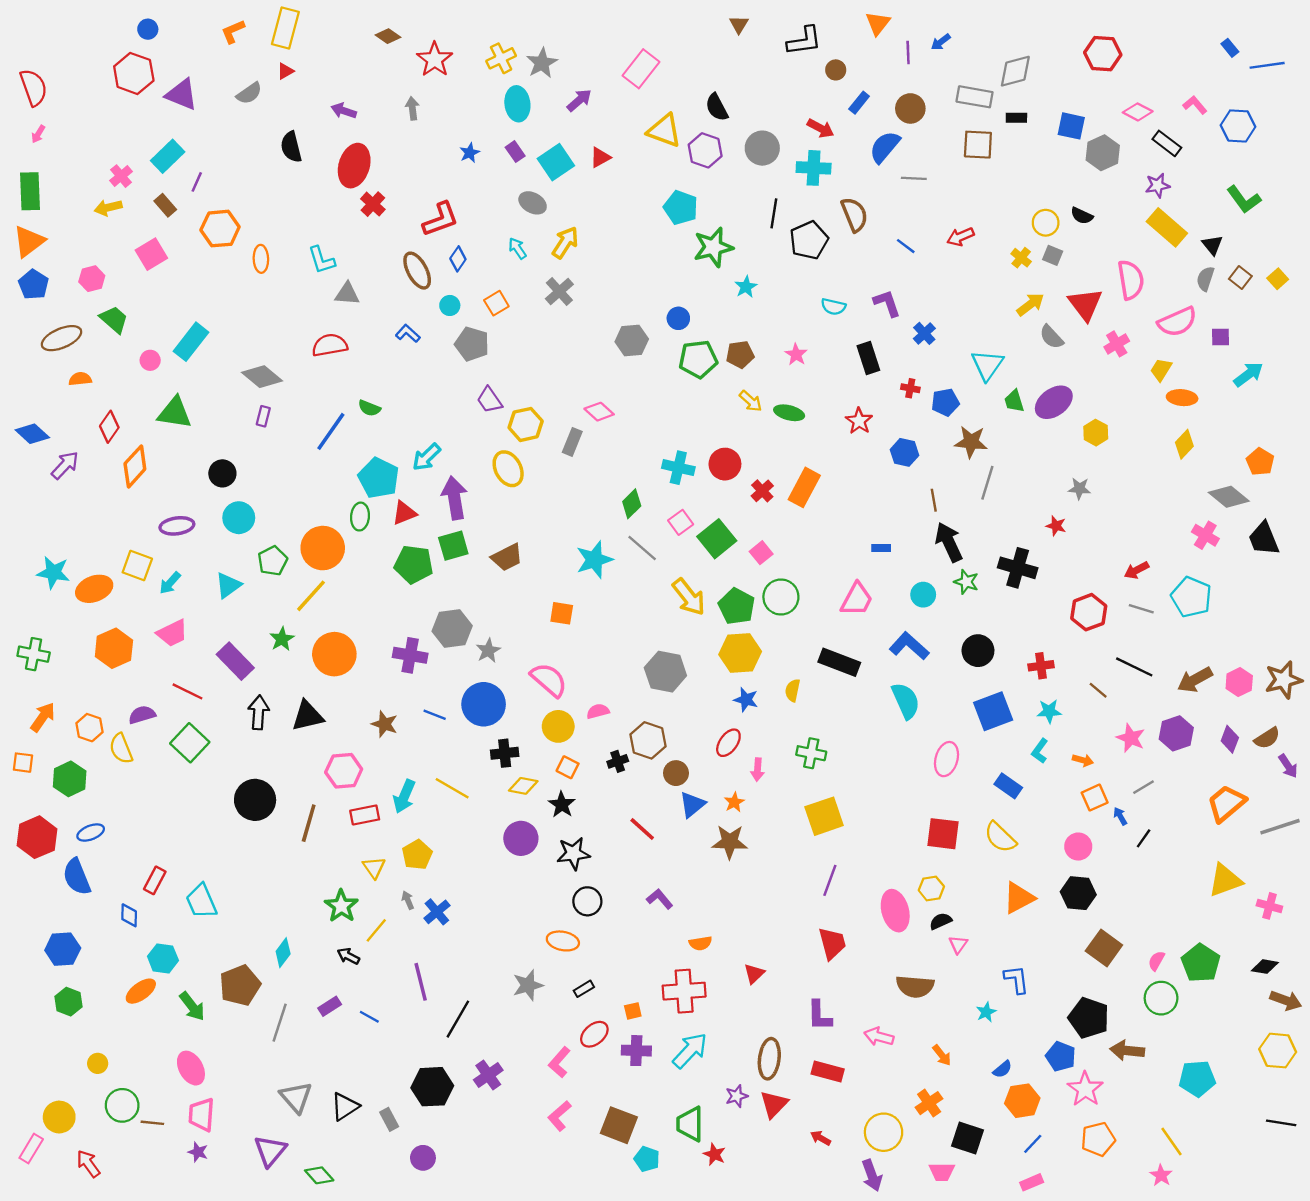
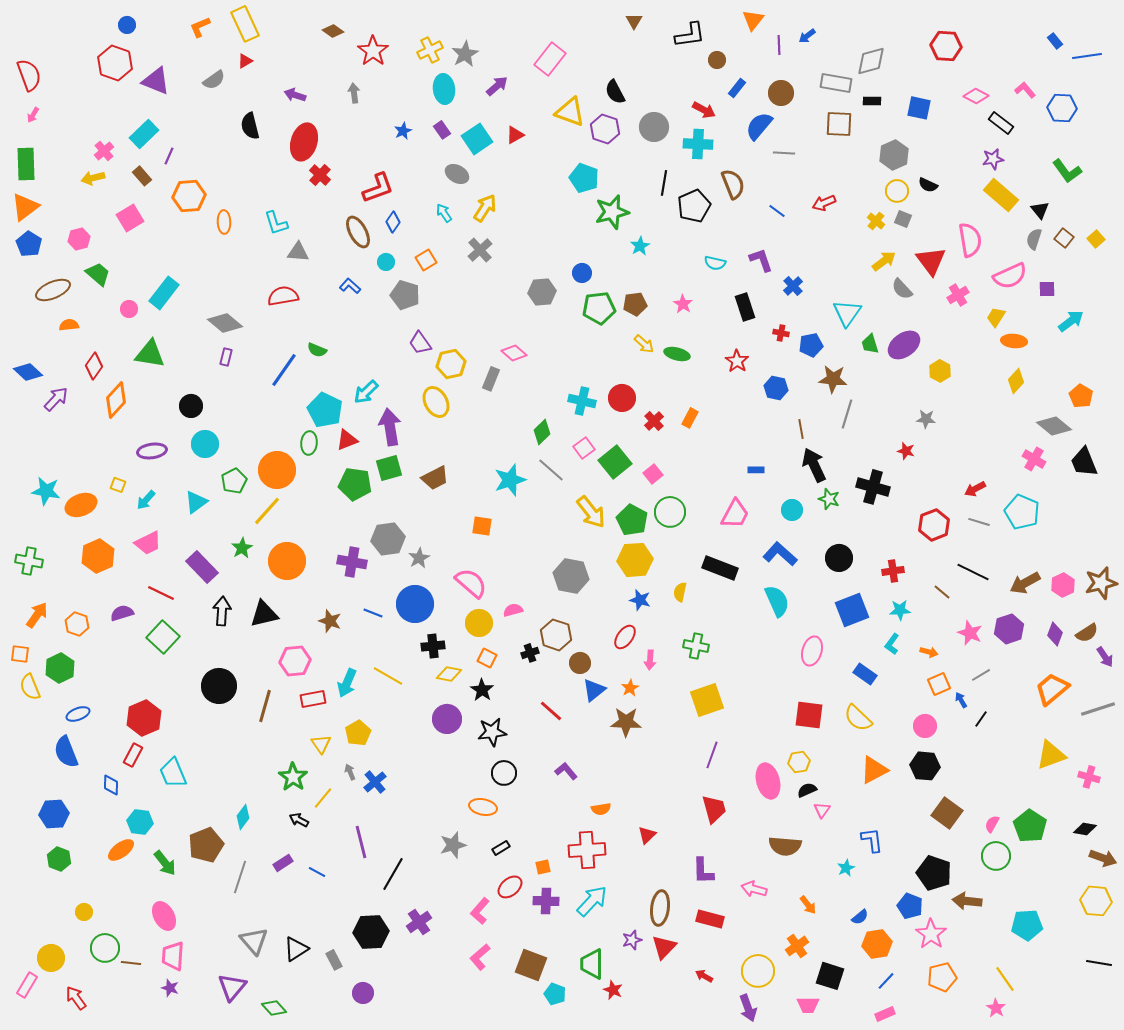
yellow rectangle: (285, 28) -> (245, 24), turned -40
gray hexagon: (1103, 153) -> (894, 155), moved
orange rectangle: (804, 487) -> (690, 418), size x0.6
yellow square: (137, 566) -> (118, 485), size x0.6
yellow semicircle: (121, 749) -> (30, 687), moved
red hexagon: (37, 837) -> (144, 718), moved

